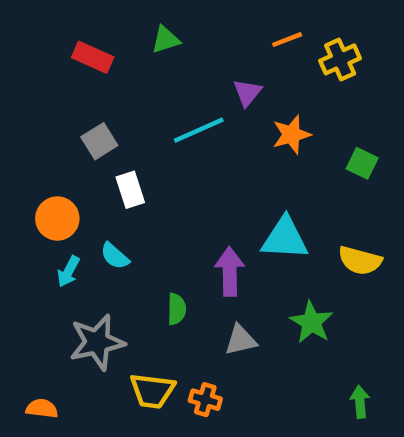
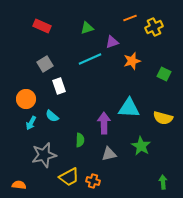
green triangle: (166, 40) -> (87, 28), moved
purple triangle: (247, 93) -> (112, 42), turned 32
yellow trapezoid: (152, 391) -> (69, 177), turned -35

